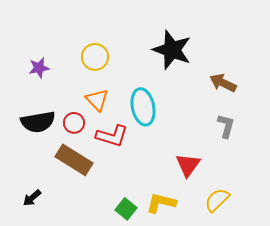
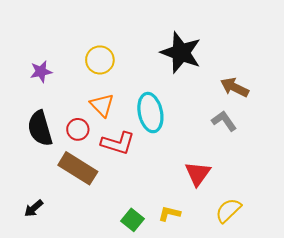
black semicircle: (38, 122) -> (40, 128), turned 84
gray L-shape: (226, 126) -> (224, 121), moved, turned -50
yellow L-shape: (161, 203) -> (169, 214), size x0.7

